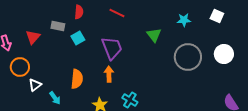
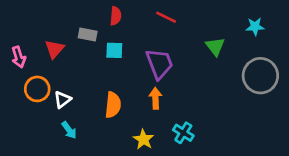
cyan square: (78, 38) -> (114, 50), turned 32
white triangle: (35, 85) -> (62, 100), moved
cyan arrow: (55, 98) -> (69, 130), moved

